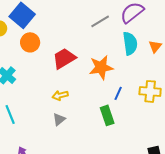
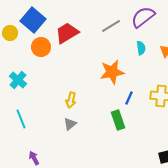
cyan semicircle: (130, 43) -> (141, 48), size x0.6
red trapezoid: (64, 58) -> (67, 33), moved
yellow arrow: (60, 95) -> (71, 100), turned -63

